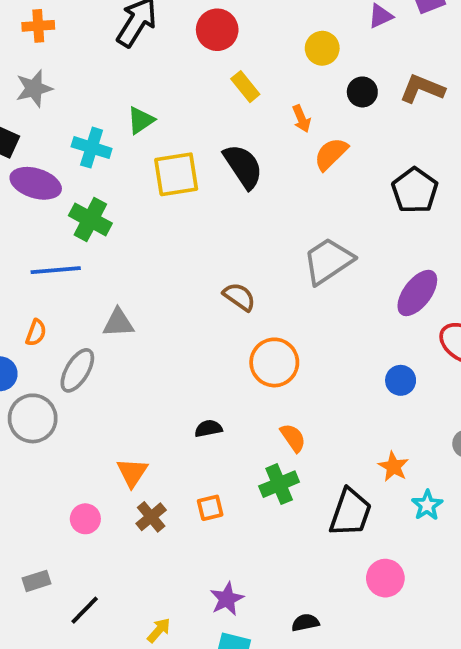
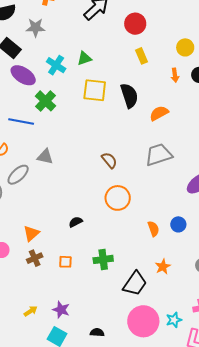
orange arrow: (301, 119) -> (175, 75), moved
orange semicircle: (331, 154) -> (159, 113), moved
black semicircle: (208, 428) -> (76, 222), turned -32
orange semicircle: (293, 438) -> (153, 229), moved
cyan star: (427, 505) -> (174, 320), moved
pink circle: (385, 578) -> (143, 321), size x1.6
purple star: (227, 599) -> (61, 310), turned 30
yellow arrow: (159, 630) -> (31, 311), moved

